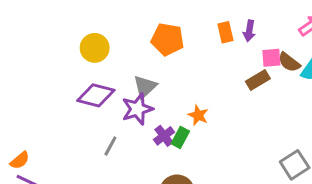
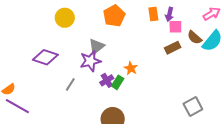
orange pentagon: (167, 39) -> (114, 16), turned 30
pink square: (271, 58) -> (175, 27), moved
purple diamond: (96, 95) -> (45, 57), moved

